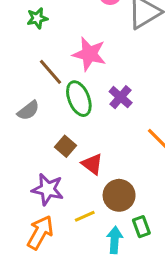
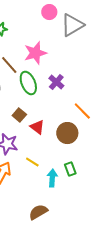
pink star: (89, 54) -> (35, 53), turned -30
brown circle: (119, 195) -> (67, 133), moved
yellow line: (85, 216) -> (32, 162), turned 56

